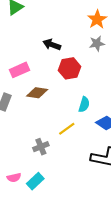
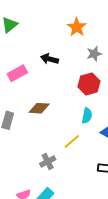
orange star: (97, 19) -> (77, 27), moved
red hexagon: (70, 68) -> (89, 84), moved
pink rectangle: (19, 70) -> (17, 73), moved

